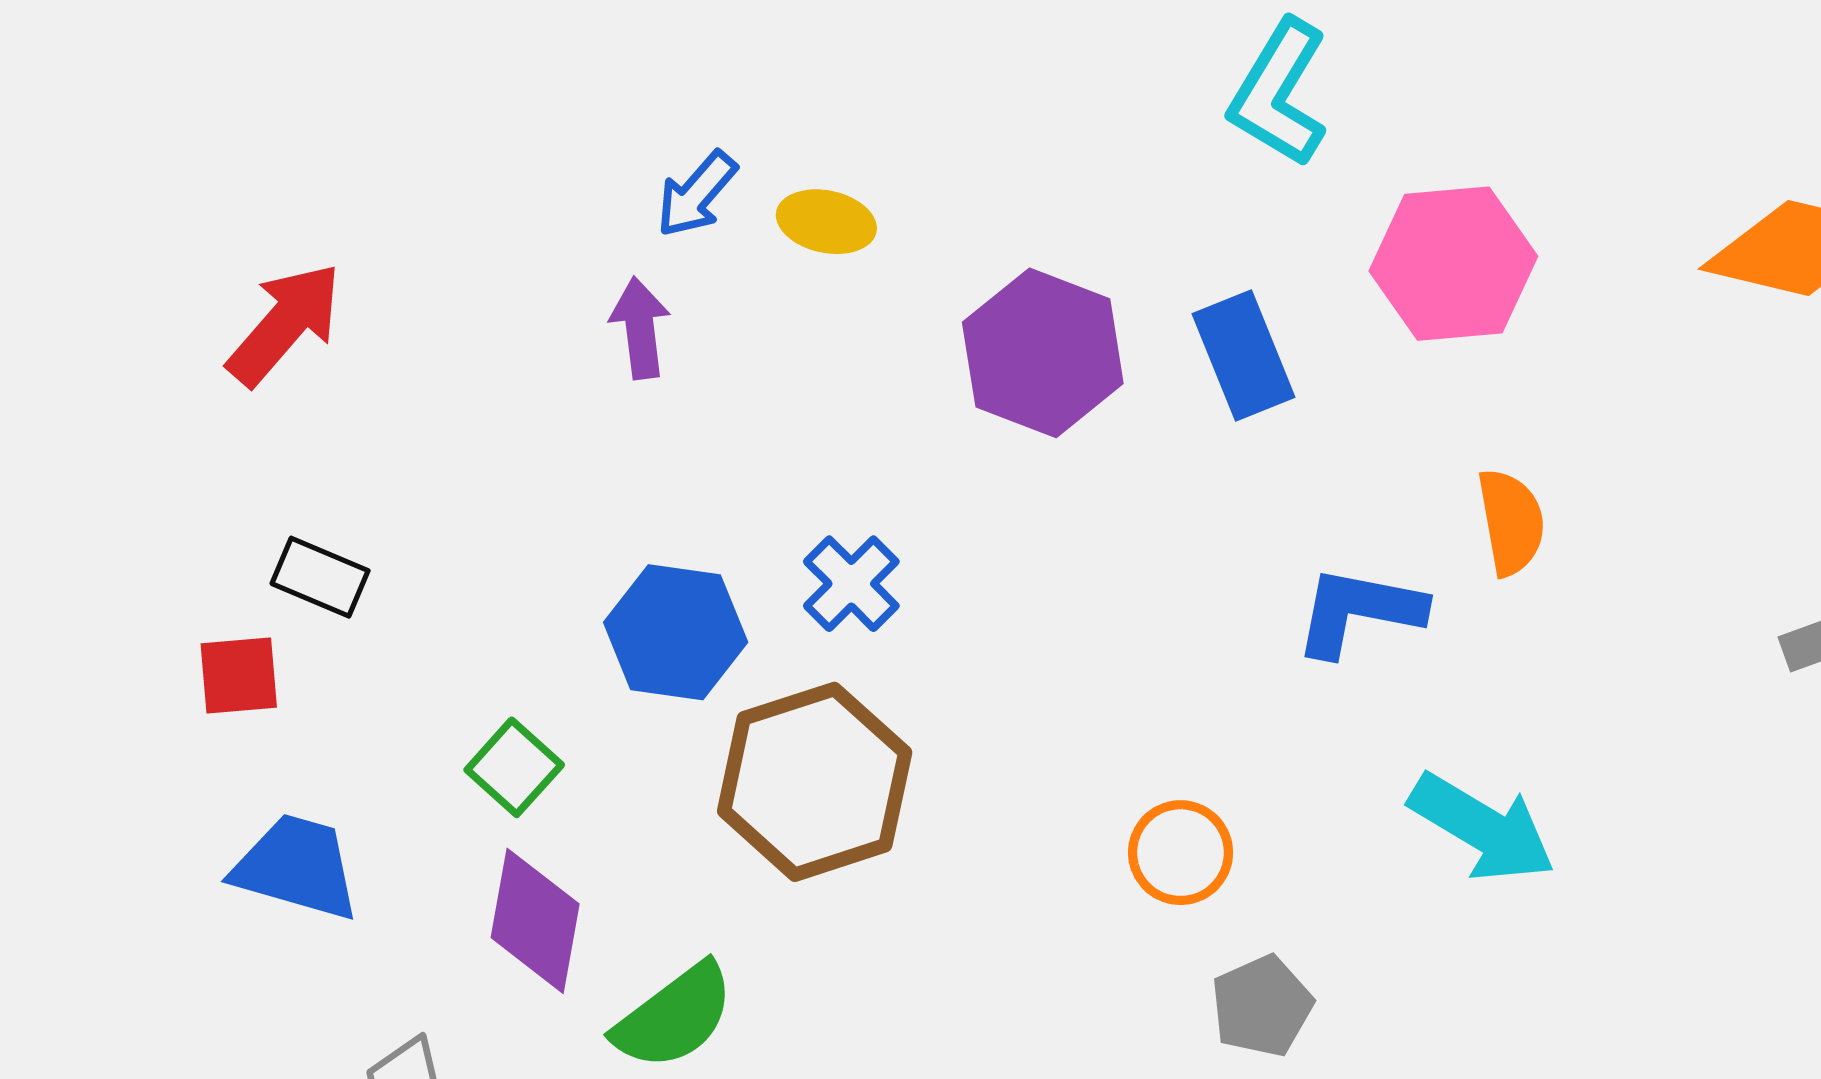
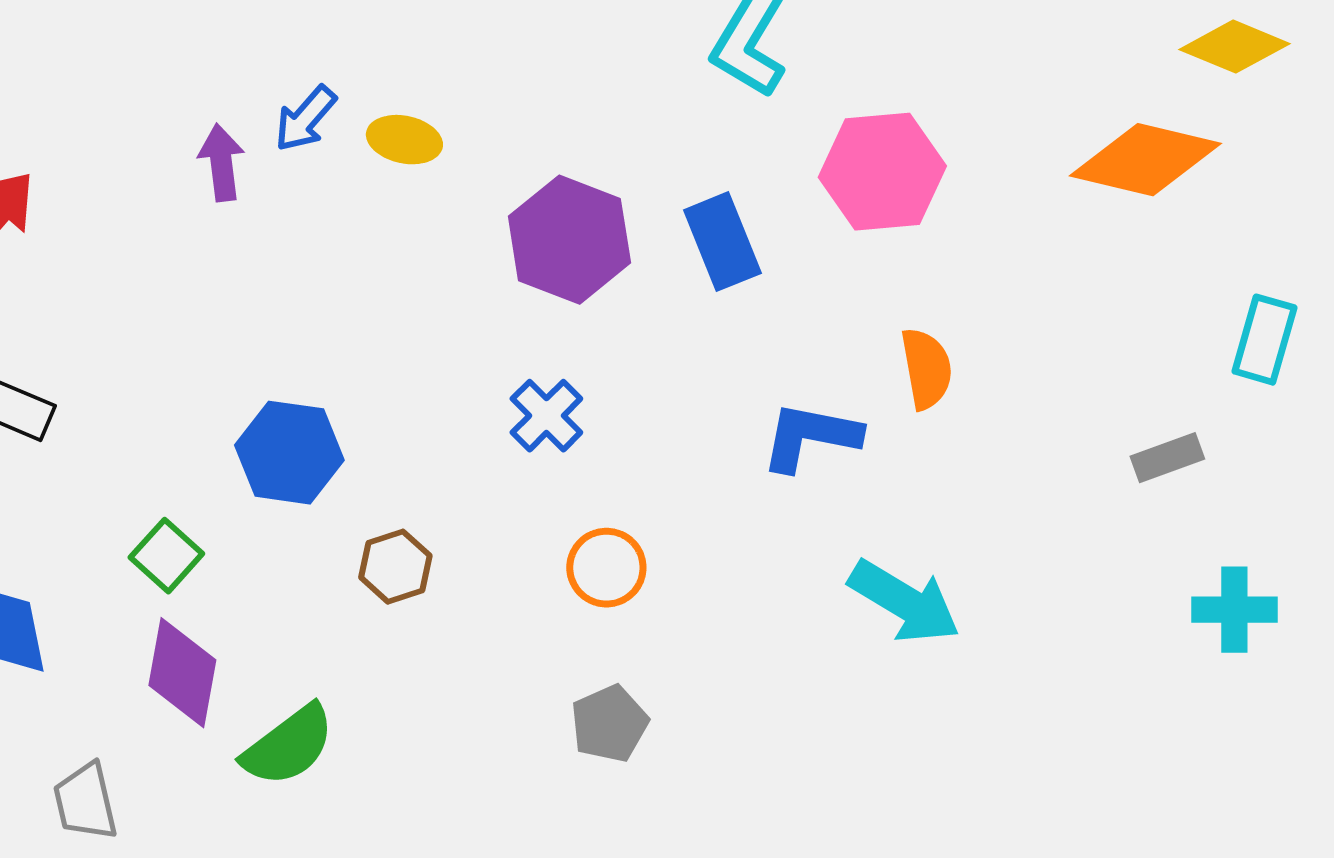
purple arrow: (640, 328) -> (221, 163), moved
blue cross: (851, 584) -> (546, 416), moved
brown hexagon: (815, 782) -> (395, 567), size x0.5
orange circle: (1181, 853) -> (606, 568), moved
gray pentagon: (1262, 1006) -> (609, 724), moved

